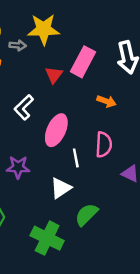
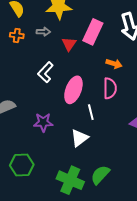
gray arrow: (18, 45) -> (43, 32), moved
pink semicircle: (104, 145) -> (110, 88), moved
green semicircle: (86, 215) -> (100, 175), moved

